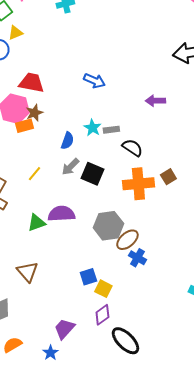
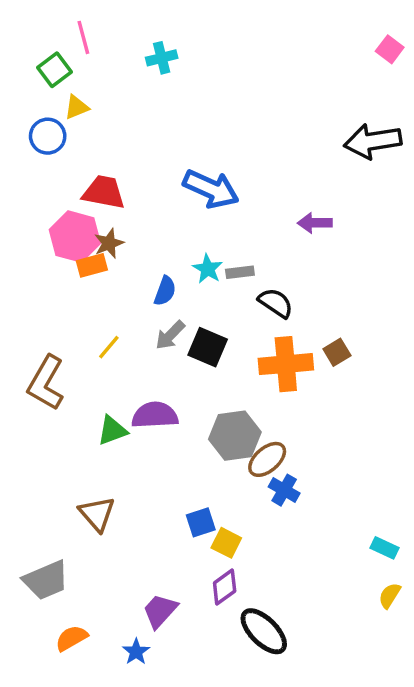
blue arrow: (94, 81) -> (211, 189), size x1.5

